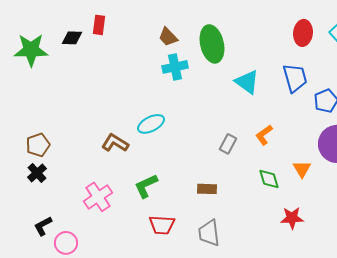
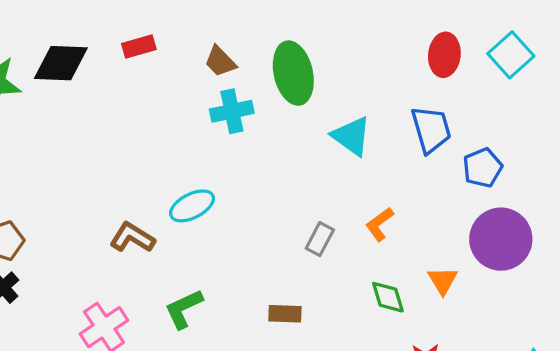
red rectangle: (99, 25) -> (139, 46), moved, turned 66
black diamond: (72, 38) -> (61, 63), size x1.6

